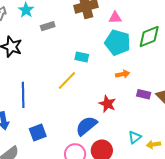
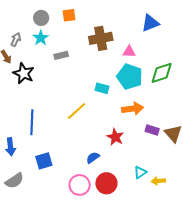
cyan rectangle: (82, 57) -> (102, 88), moved
orange arrow: (123, 74) -> (133, 109), size x1.5
blue semicircle: (86, 126) -> (93, 158), size x0.6

